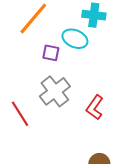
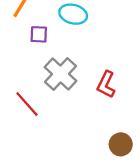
purple square: (51, 53) -> (39, 34), moved

